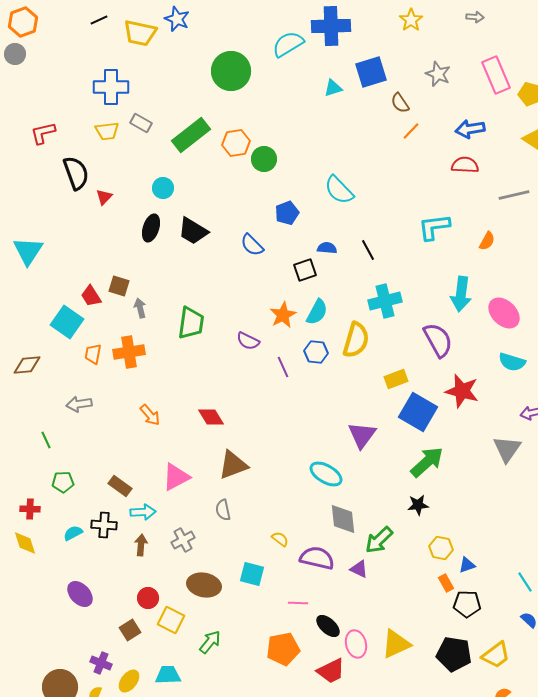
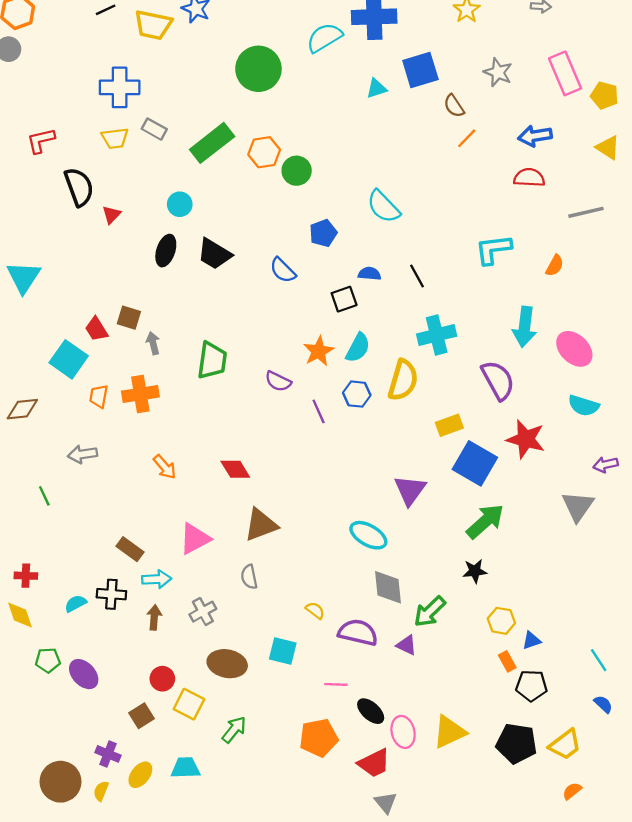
green pentagon: (63, 482) -> (48, 660), moved

